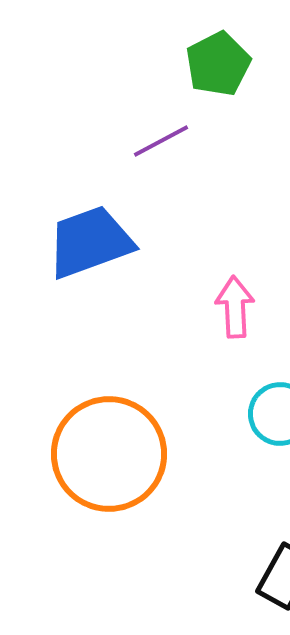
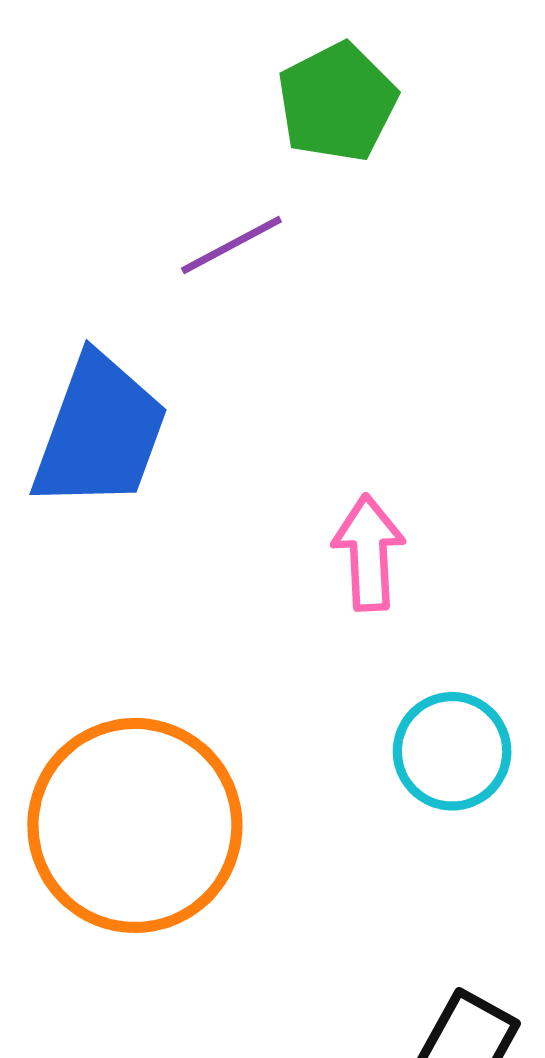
blue trapezoid: (90, 242) -> (100, 432), turned 130

